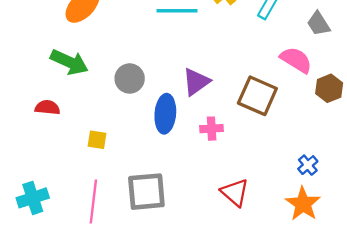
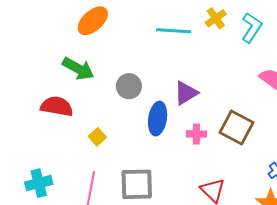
brown square: (257, 96) -> (236, 128), moved
red semicircle: (47, 108) -> (57, 106), size x1.5
yellow square: (97, 140) -> (97, 137), turned 36

